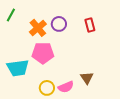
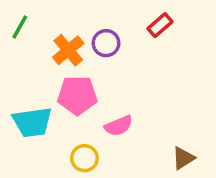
red rectangle: (90, 25) -> (160, 25), moved, turned 64
brown triangle: (87, 78) -> (183, 158), moved, turned 32
pink semicircle: (66, 87) -> (119, 126), moved

